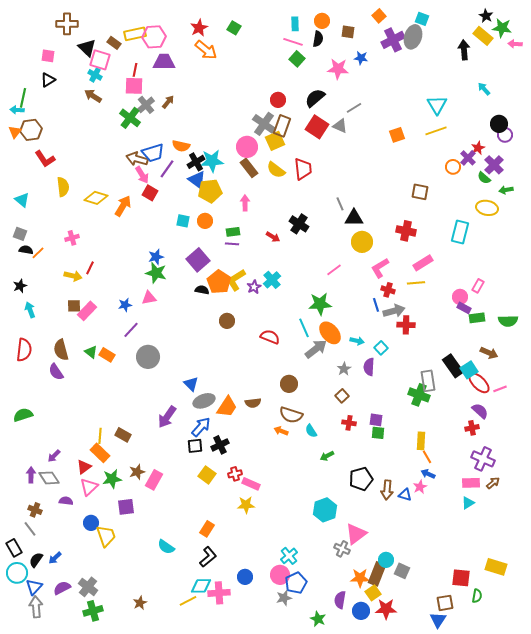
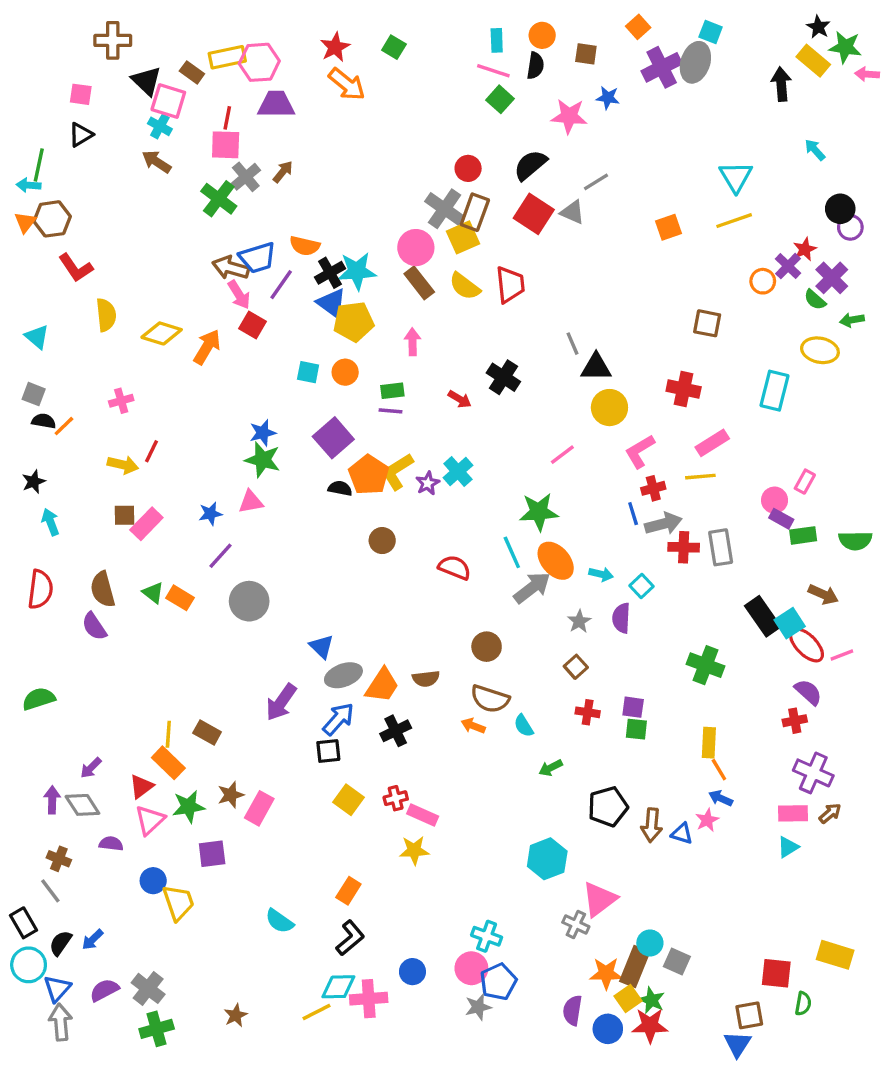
red cross: (388, 290) -> (653, 488), turned -32
gray rectangle: (428, 381) -> (721, 547), moved
black cross: (220, 445) -> (396, 731), moved
cyan cross: (289, 556) -> (487, 936), turned -30
green star: (318, 619) -> (652, 1000), moved

